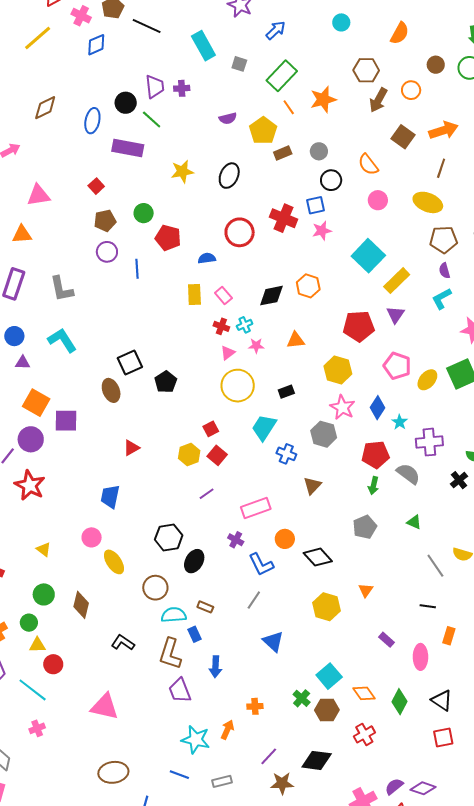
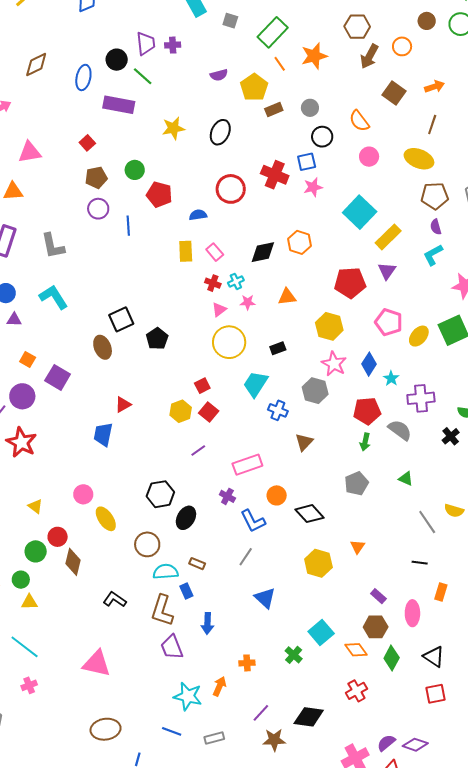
orange arrow: (444, 130) -> (435, 87), size x0.7
orange square: (36, 403) -> (28, 360), size x0.6
purple square: (66, 421) -> (58, 377), turned 30
blue trapezoid: (110, 497) -> (103, 434), moved
red circle: (53, 664) -> (58, 537), moved
brown hexagon: (327, 710) -> (376, 627), moved

